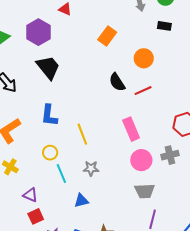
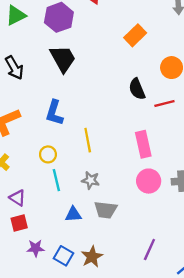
gray trapezoid: (145, 191) -> (106, 210), moved

